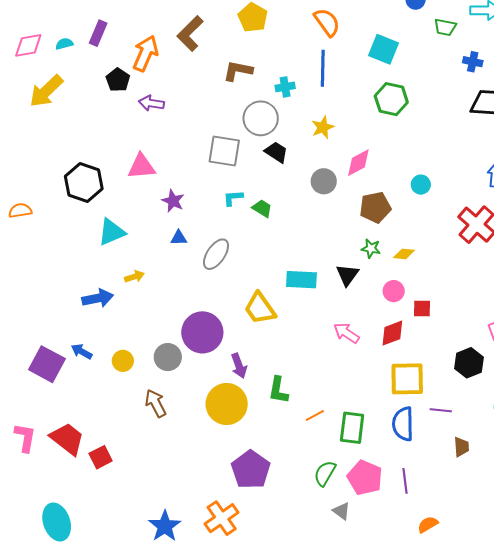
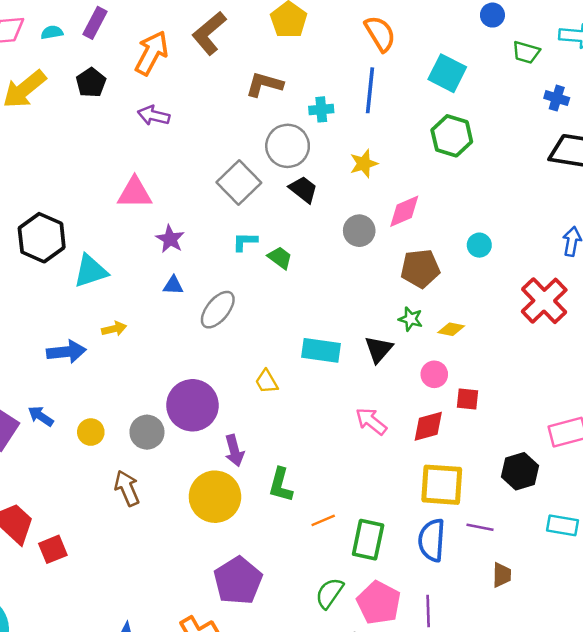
black pentagon: (118, 80) -> (91, 83), moved
gray square: (224, 151) -> (239, 183), turned 32
black hexagon: (84, 182) -> (42, 238), moved
yellow trapezoid: (260, 308) -> (267, 382), size x0.6

